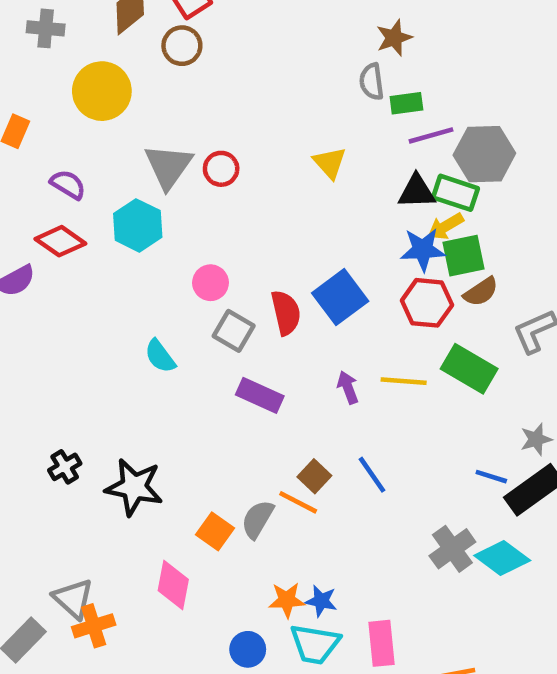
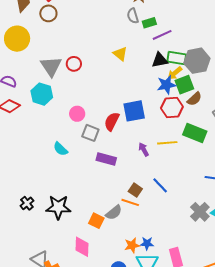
gray hexagon: (484, 154) -> (197, 61), moved
blue square: (340, 297) -> (134, 111), turned 35
red semicircle: (286, 313) -> (112, 121), turned -132
gray semicircle: (258, 519) -> (114, 213), turned -150

